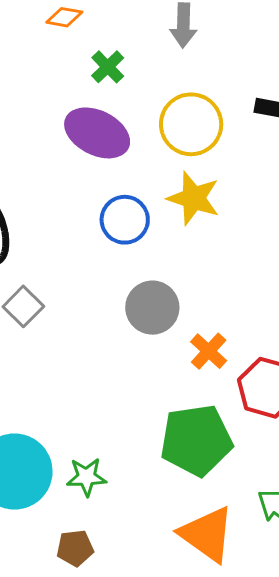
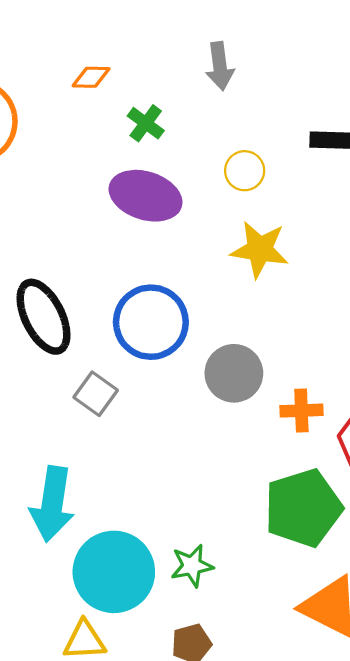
yellow circle: (191, 124) -> (245, 171), size x0.6
blue circle: (125, 220) -> (151, 322), moved, size x1.4
orange cross: (209, 351) -> (301, 411), turned -36

